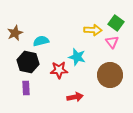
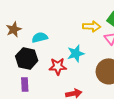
cyan star: (77, 57) -> (76, 53), turned -30

